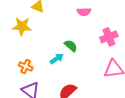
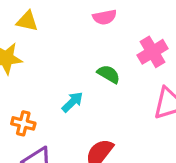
green semicircle: (71, 46) -> (109, 74), moved

